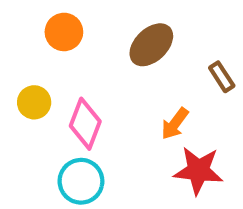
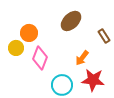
orange circle: (64, 32) -> (29, 33), moved
cyan circle: (81, 181) -> (62, 85), moved

